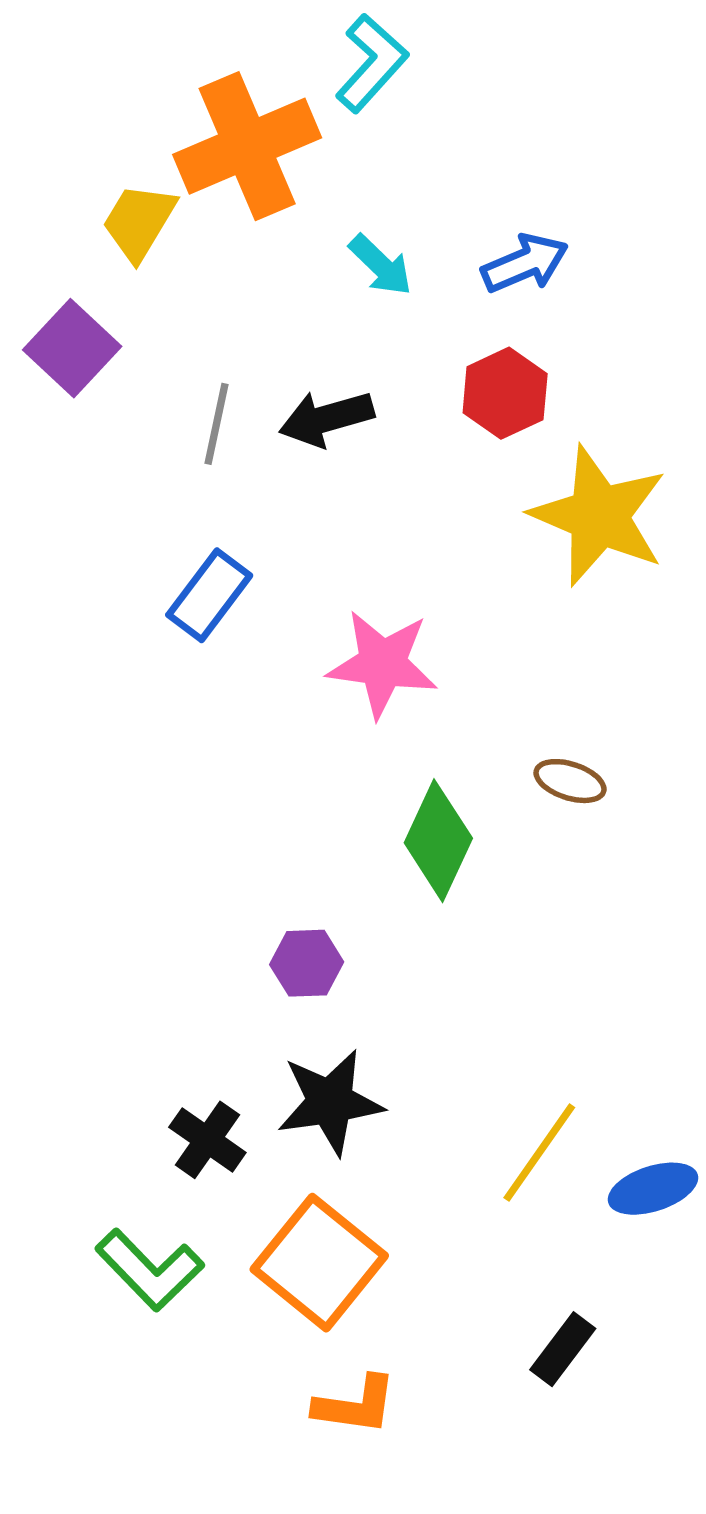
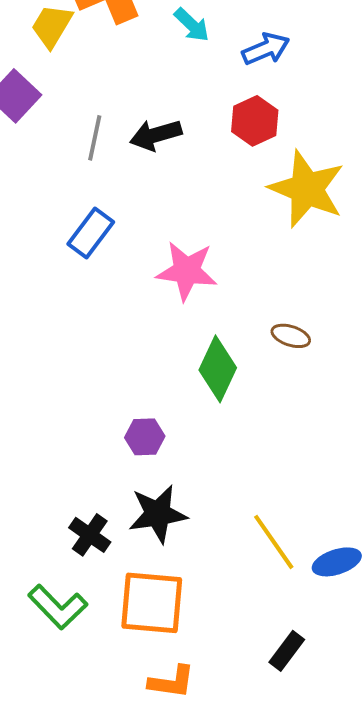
cyan arrow: (381, 265) -> (192, 25), moved
yellow line: (539, 1153) -> (274, 542), turned -70
orange square: (319, 1263) -> (152, 603), turned -34

